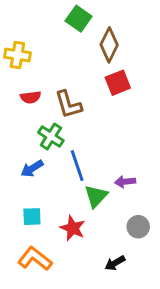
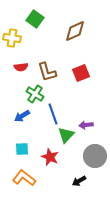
green square: (79, 19) -> (35, 19), moved
brown diamond: (109, 45) -> (75, 31), turned 40
red square: (118, 83) -> (81, 73), moved
gray circle: (138, 227) -> (95, 156), size x1.5

